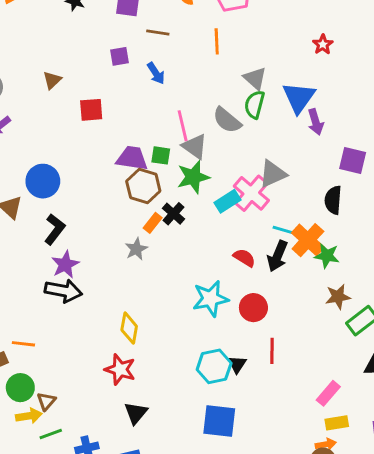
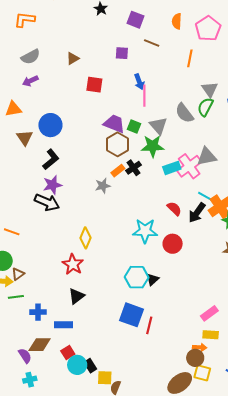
blue arrow: (156, 73) -> (139, 82), moved
pink line: (183, 126) -> (144, 96), moved
red line: (272, 351) -> (149, 325), moved

